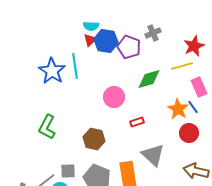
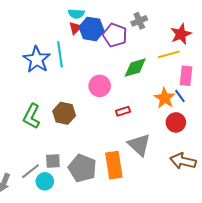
pink rectangle: (199, 87) -> (186, 76), turned 30
brown hexagon: (94, 139) -> (64, 113), moved

